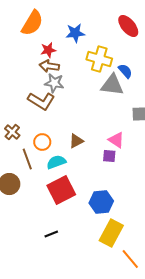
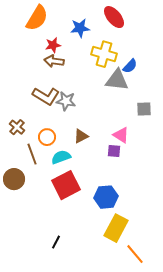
red ellipse: (128, 26) -> (114, 17), moved
blue semicircle: (125, 71) -> (130, 66), turned 84
gray star: (54, 83) -> (66, 101), moved
black line: (51, 234) -> (56, 242), moved, turned -40

